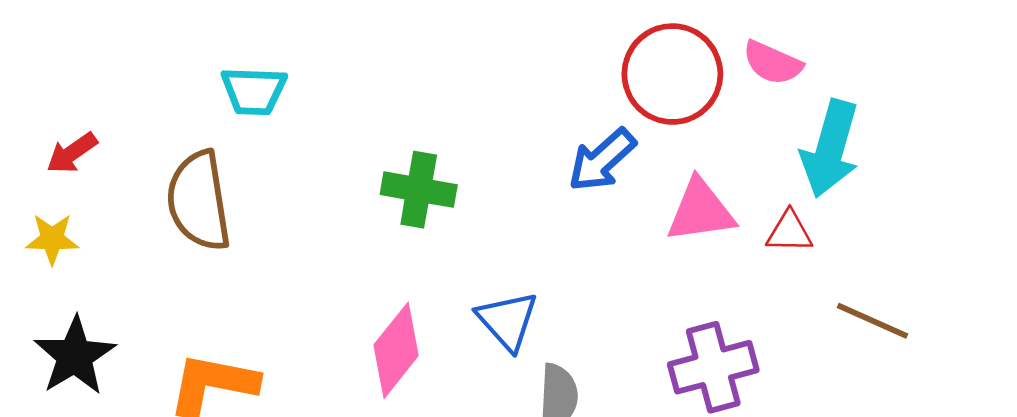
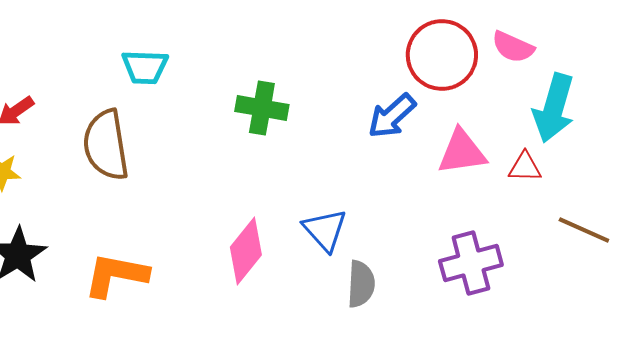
green cross: (419, 190) -> (262, 108), moved

